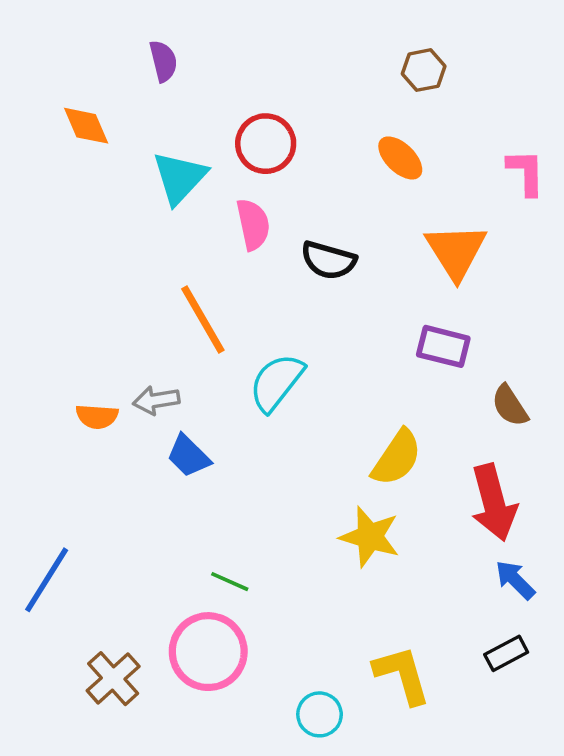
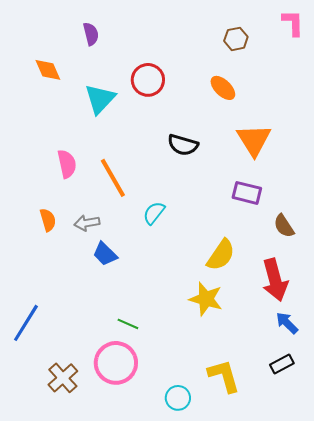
pink L-shape: (526, 172) -> (293, 23), moved
pink semicircle: (253, 224) -> (67, 164), moved
cyan semicircle: (276, 382) -> (154, 213), size x0.7
orange semicircle: (97, 416) -> (48, 220), moved, turned -110

